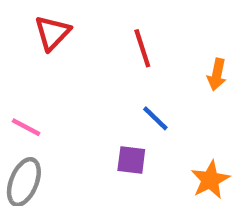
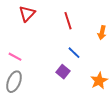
purple square: (131, 160) -> (63, 72), turned 32

